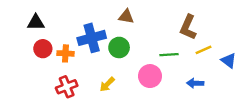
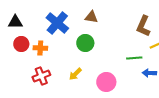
blue cross: (92, 38) -> (57, 23), moved, turned -35
green line: (169, 55) -> (134, 58), moved
pink circle: (150, 76) -> (106, 82), moved

